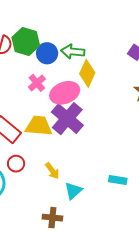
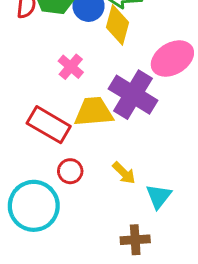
yellow diamond: (87, 73) -> (117, 25), moved
pink cross: (37, 83) -> (71, 67), moved
pink ellipse: (65, 93) -> (172, 59), moved

